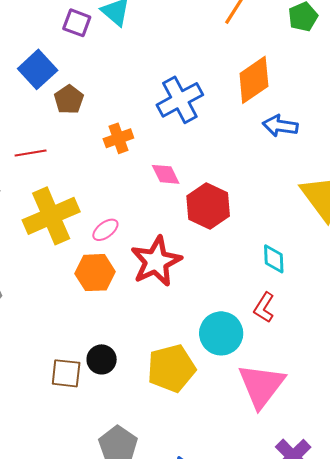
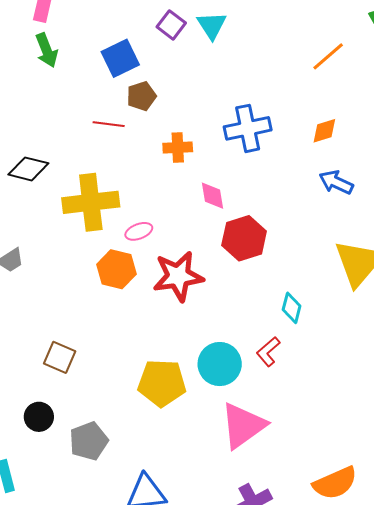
orange diamond: (254, 80) -> (324, 131), size x0.6
red line: (31, 153) -> (109, 124), moved
black circle: (102, 359) -> (39, 417), moved

